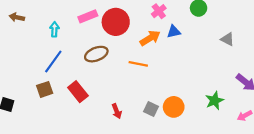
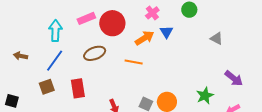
brown arrow: (17, 17) -> (21, 56), moved
cyan arrow: (54, 29) -> (55, 31), size x1.5
blue triangle: (174, 32) -> (166, 32), turned -48
red rectangle: (78, 92) -> (78, 88), turned 30

